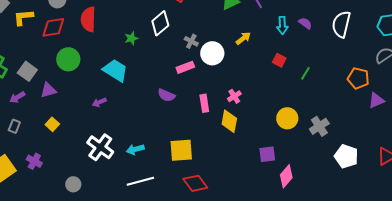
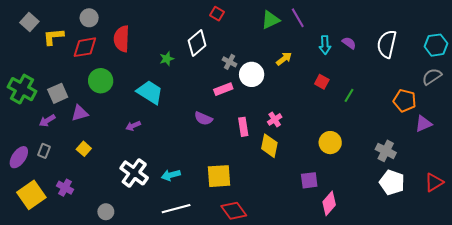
gray square: (27, 71) -> (58, 93), turned 30
gray cross: (319, 126) -> (386, 151), moved, turned -30

